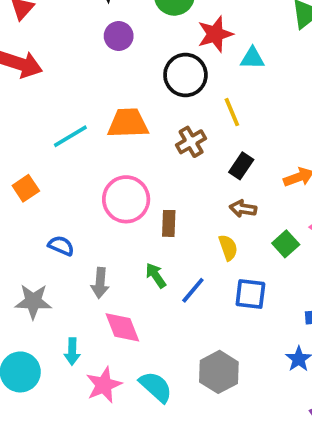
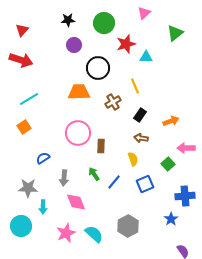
black circle: (185, 75) -> (98, 68), moved
cyan line: (70, 136) -> (29, 99), moved
green square: (286, 244) -> (168, 164), moved
blue semicircle: (61, 246) -> (43, 158), turned -56
blue square: (250, 294) -> (145, 184), turned -30
cyan arrow: (72, 352) -> (43, 207), moved

